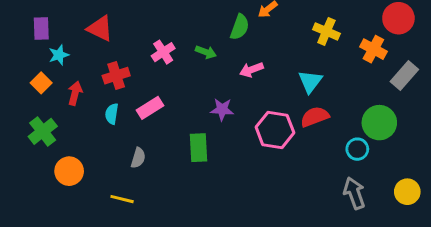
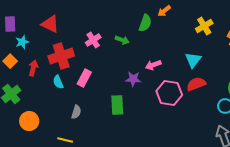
yellow cross: (326, 31) -> (204, 26), turned 36
pink arrow: (251, 70) -> (153, 65), moved
red cross: (116, 76) -> (61, 56), size x1.4
pink rectangle: (150, 108) -> (84, 78), turned -30
cyan semicircle: (112, 114) -> (58, 82), turned -32

